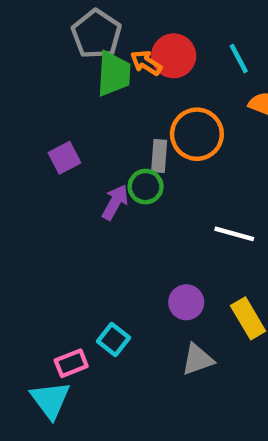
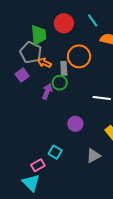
gray pentagon: (96, 34) -> (31, 52), moved
orange arrow: (146, 63) -> (44, 63), moved
purple circle: (186, 302) -> (75, 124), moved

